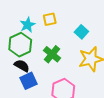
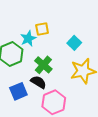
cyan star: (28, 25) -> (28, 38), moved
black semicircle: (22, 66) -> (38, 82), moved

